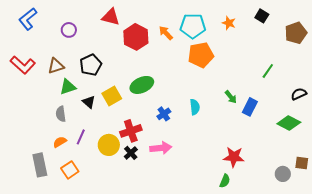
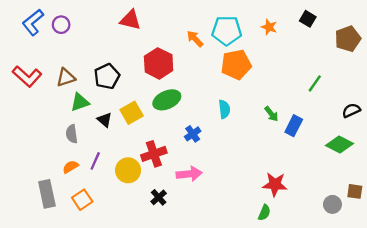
purple circle: (69, 30) -> (61, 25), moved
red hexagon: (136, 37) -> (159, 63), moved
cyan semicircle: (195, 107) -> (224, 109), moved
black cross: (131, 153) -> (159, 197), moved

